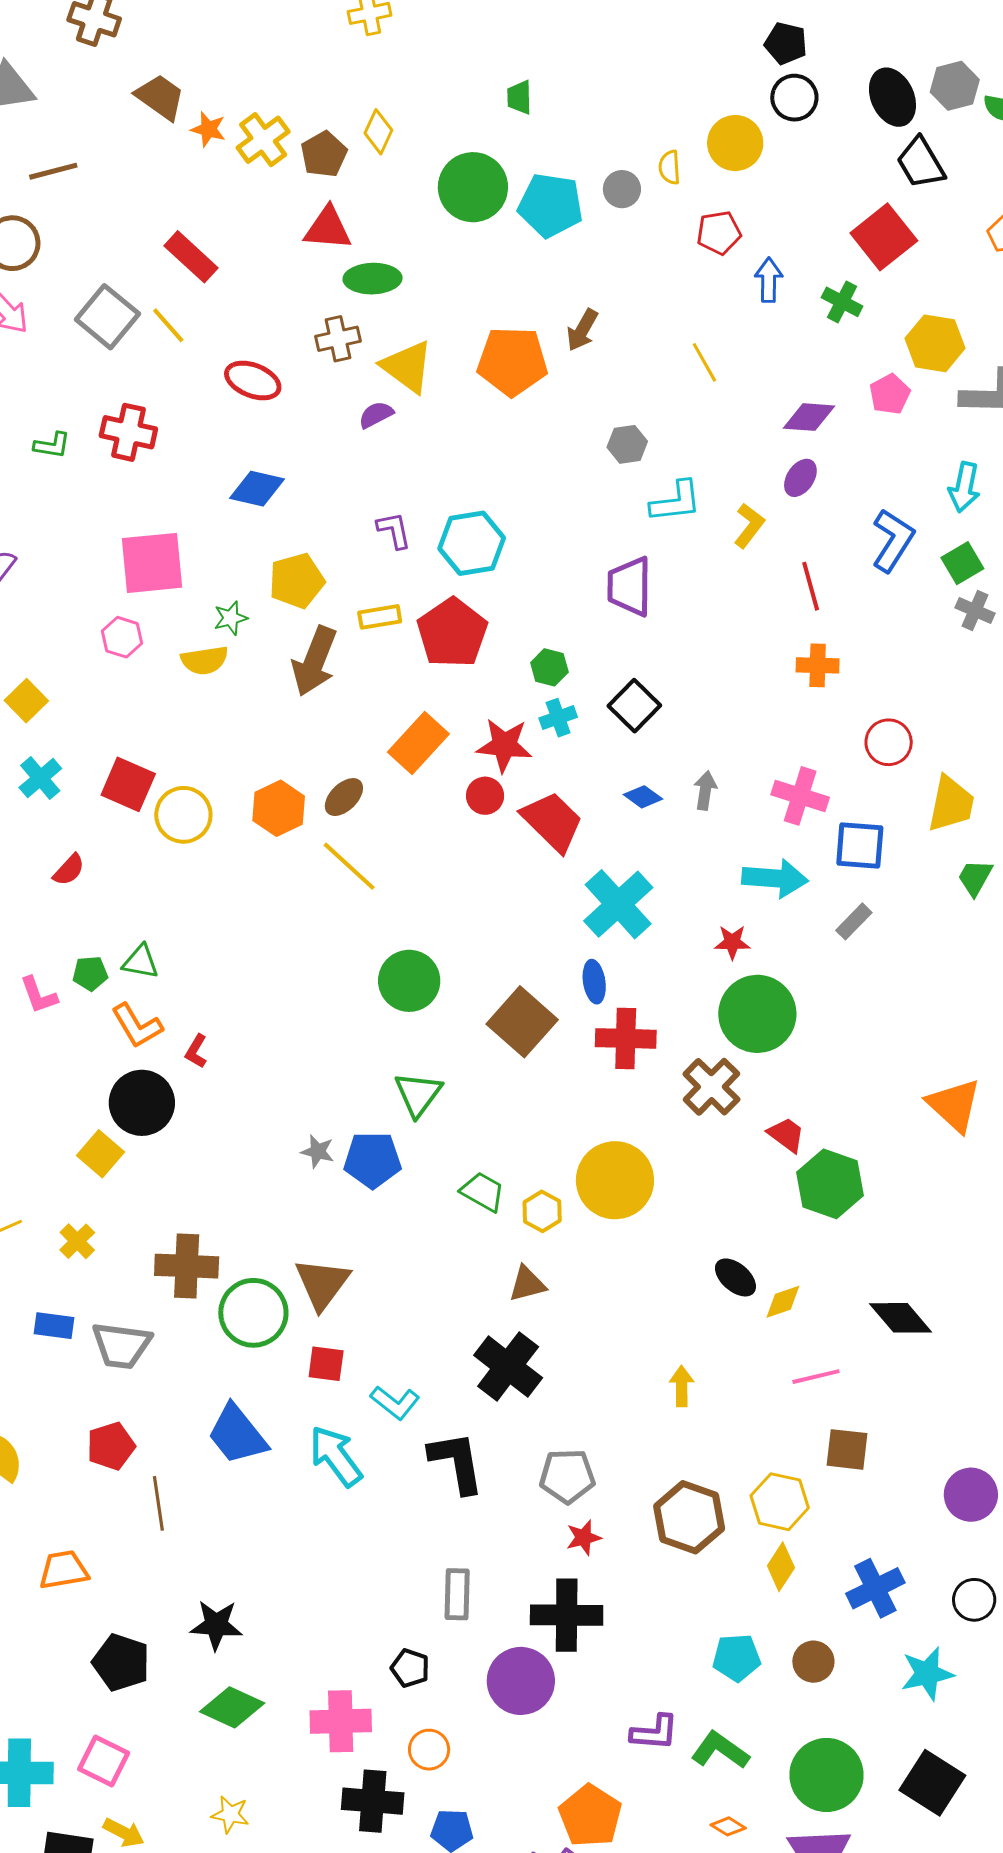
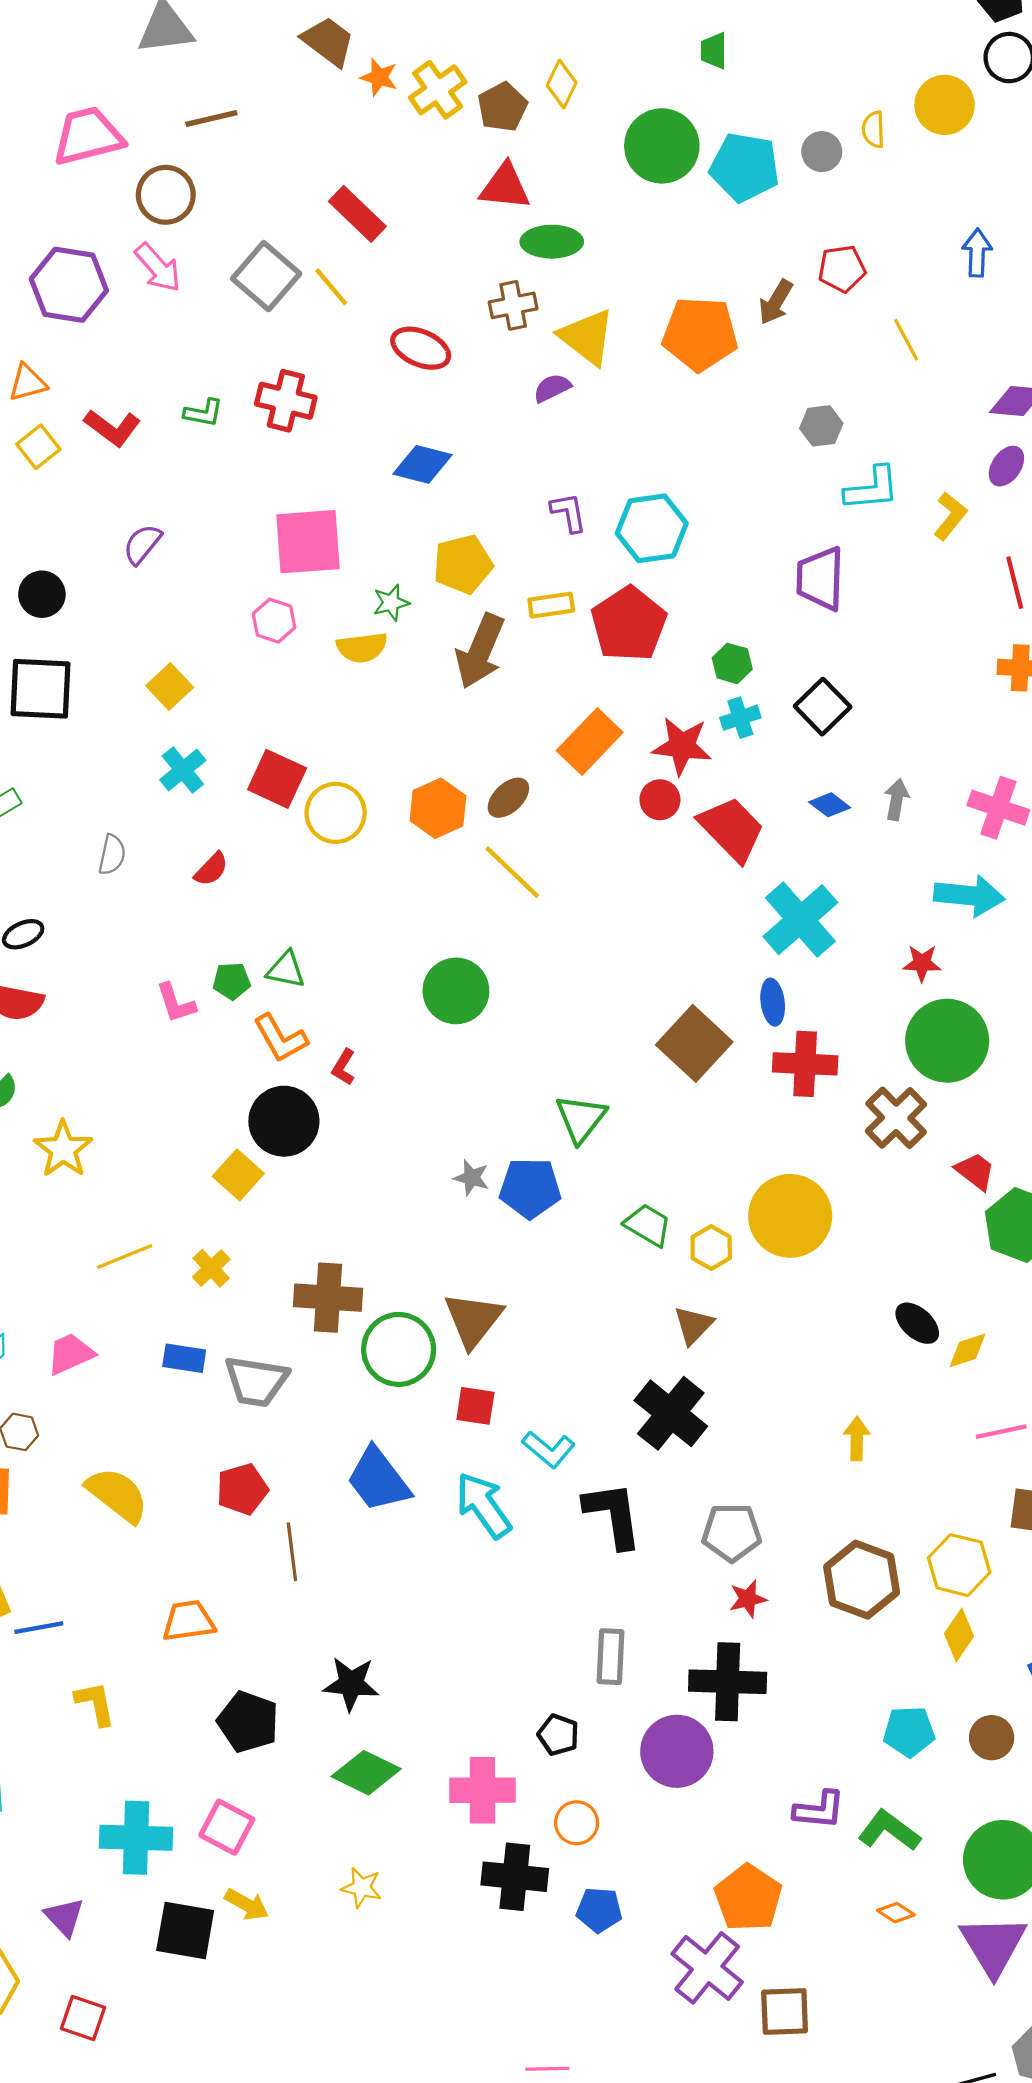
red pentagon: (719, 233) -> (842, 269), moved
green circle: (409, 981) -> (456, 991), moved
brown triangle: (527, 1284) -> (693, 1325), turned -33

